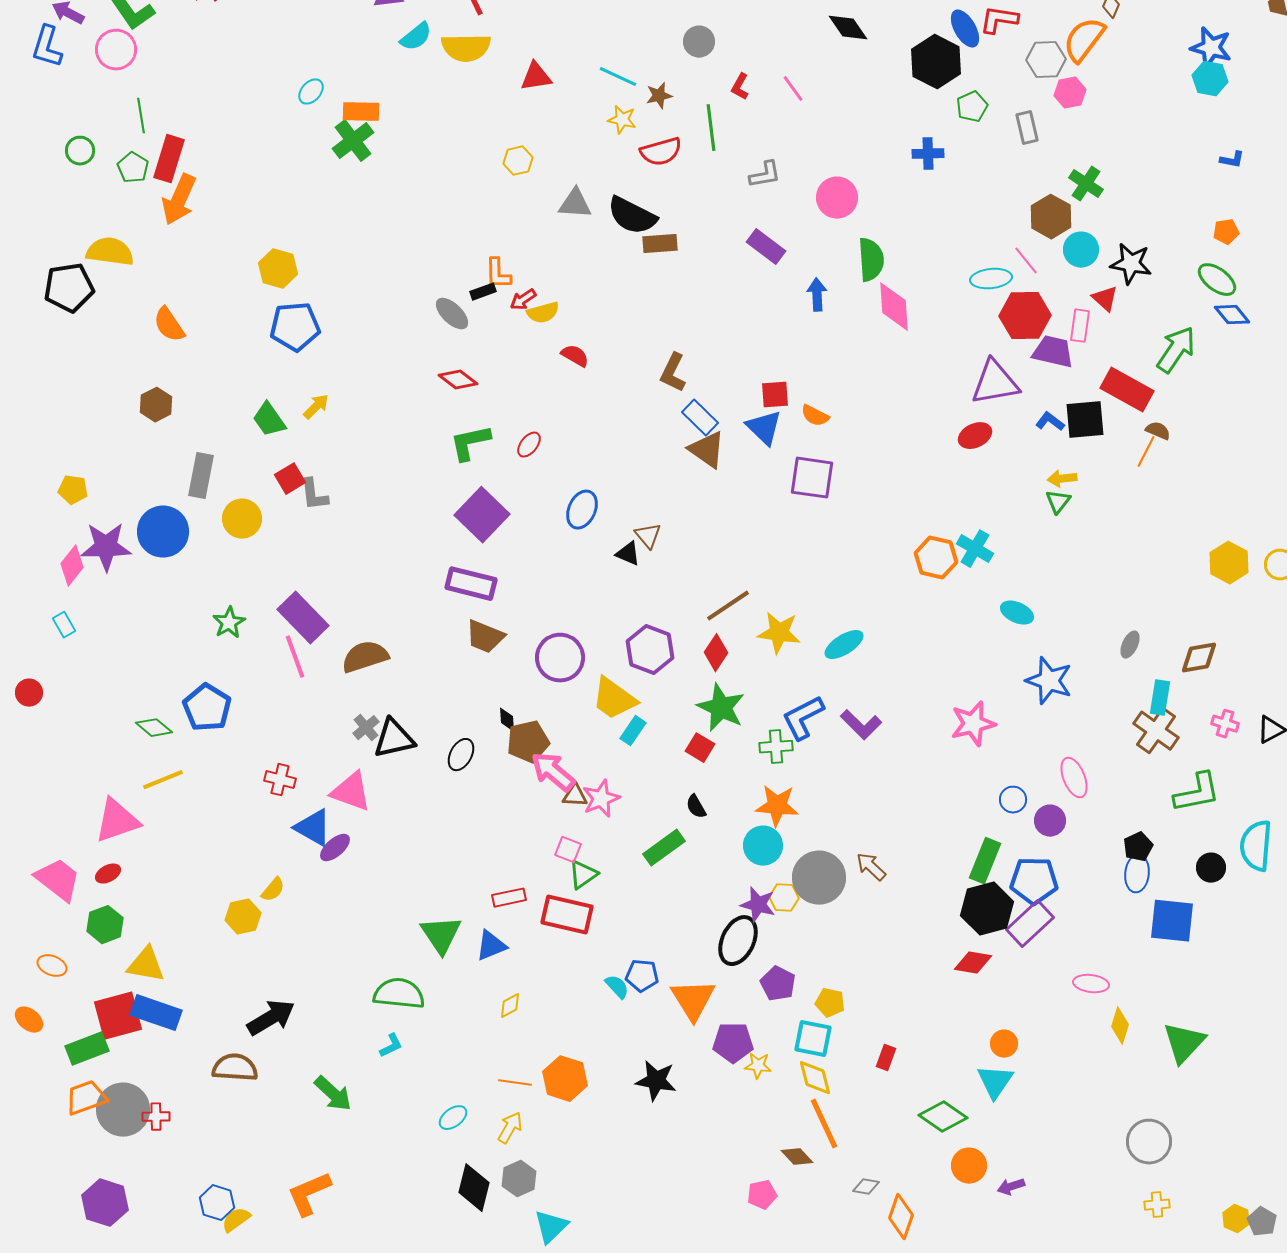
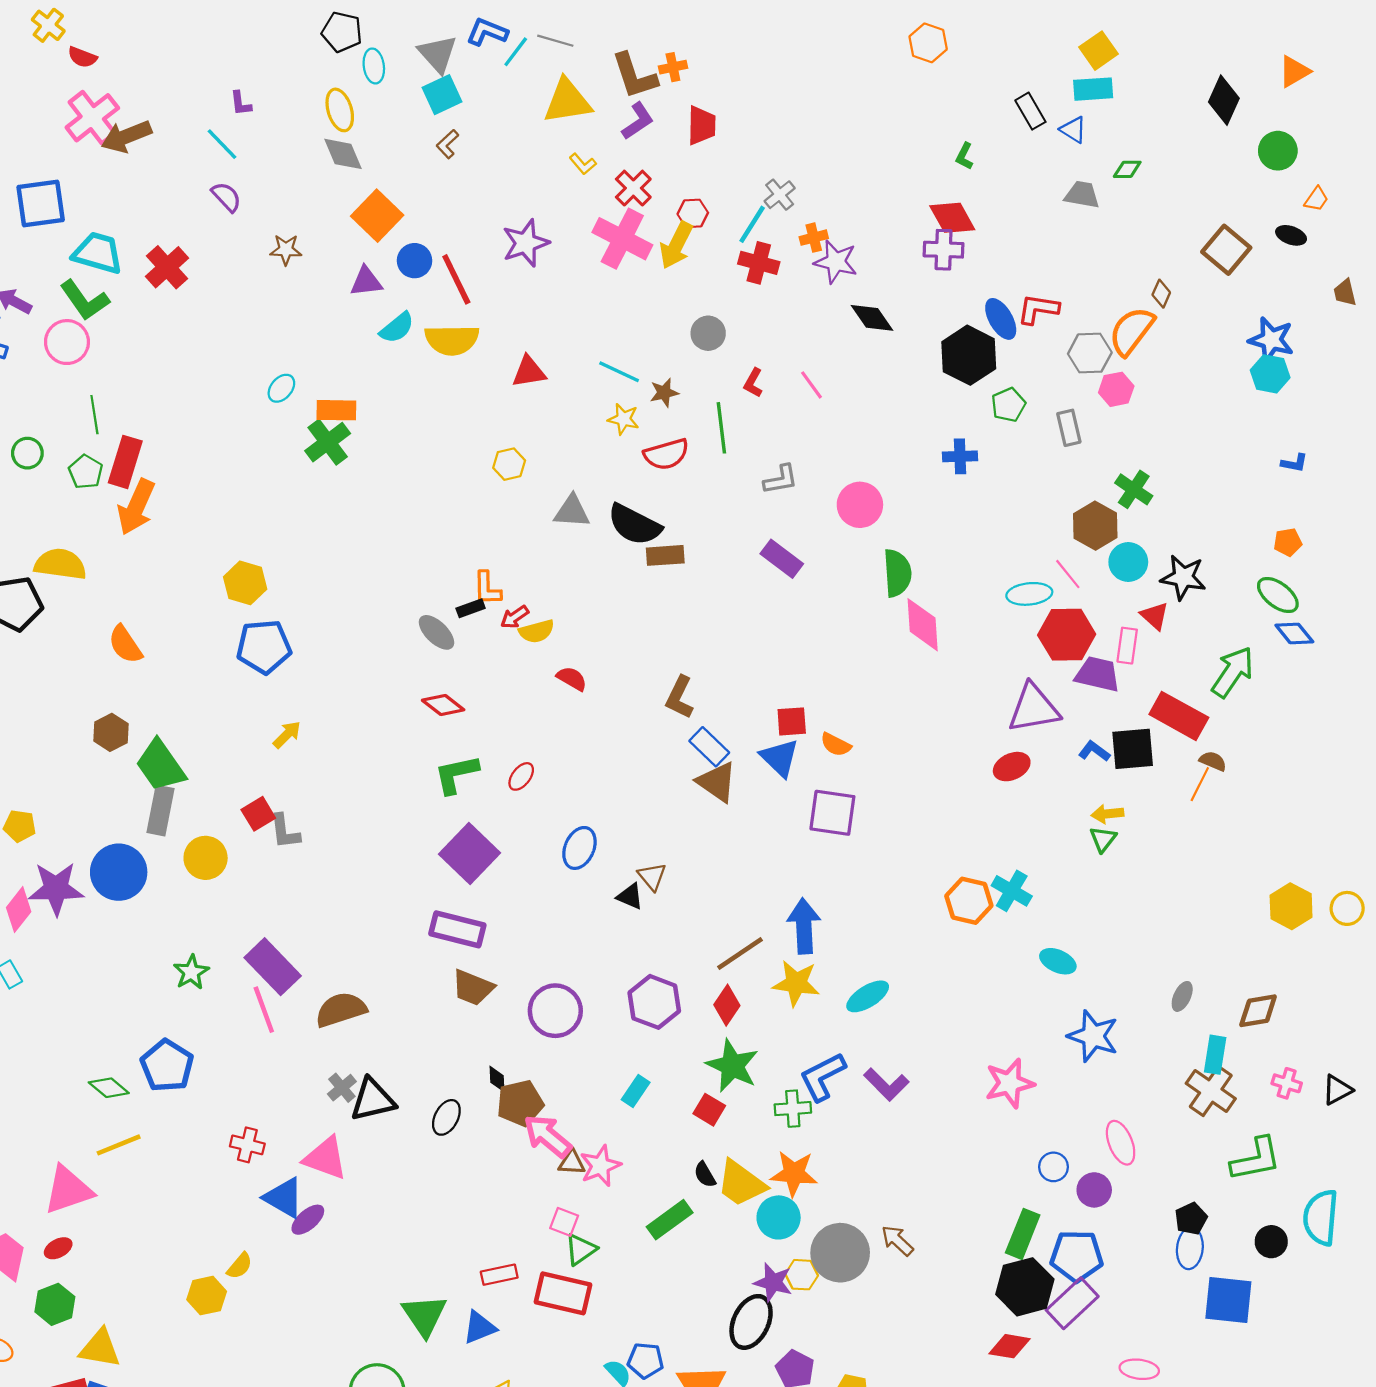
blue arrow: (817, 295) -> (804, 926), moved, size x1.5
green trapezoid: (269, 420) -> (160, 765), moved, size x1.4
yellow trapezoid: (614, 699) -> (741, 1183), moved

